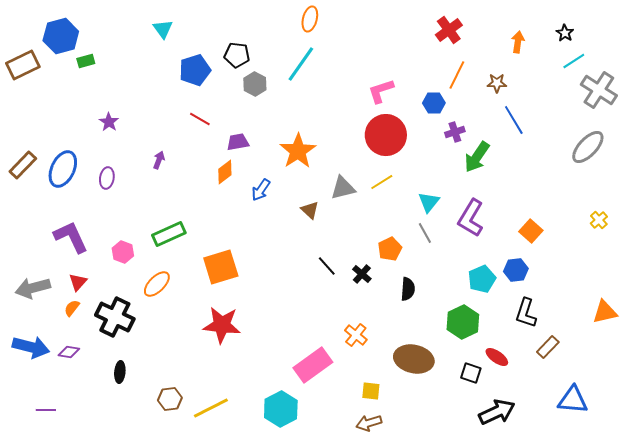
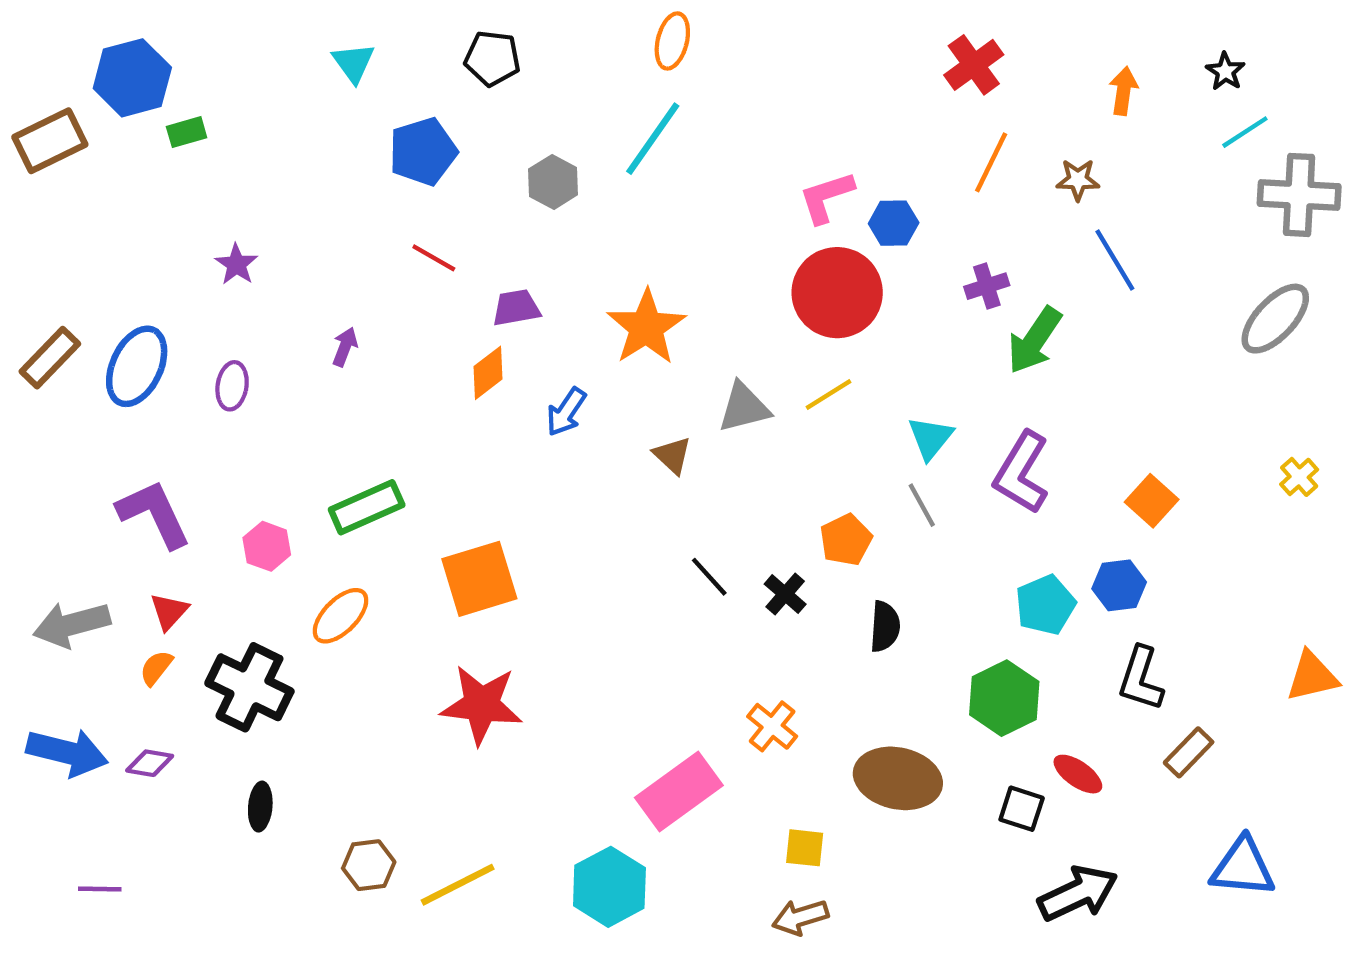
black pentagon: (237, 55) -> (492, 58), moved
gray cross: (599, 90) -> (1299, 195), turned -30
blue hexagon: (434, 103) -> (894, 223), moved

